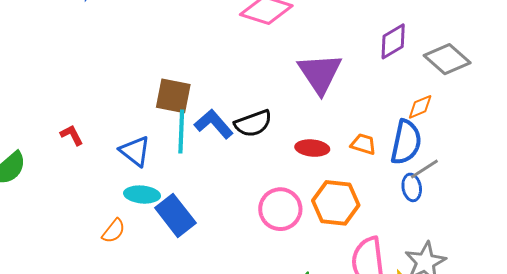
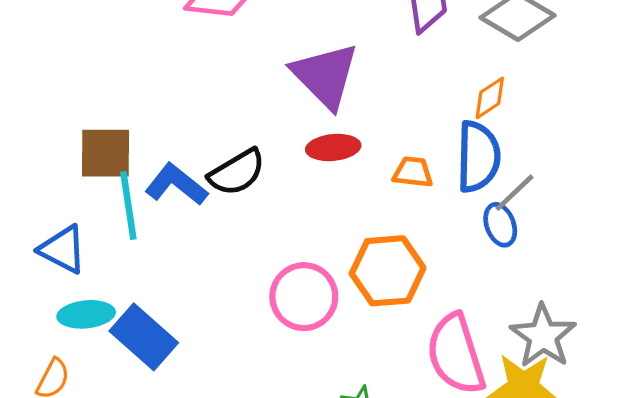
red ellipse: (312, 148) -> (333, 147), moved

